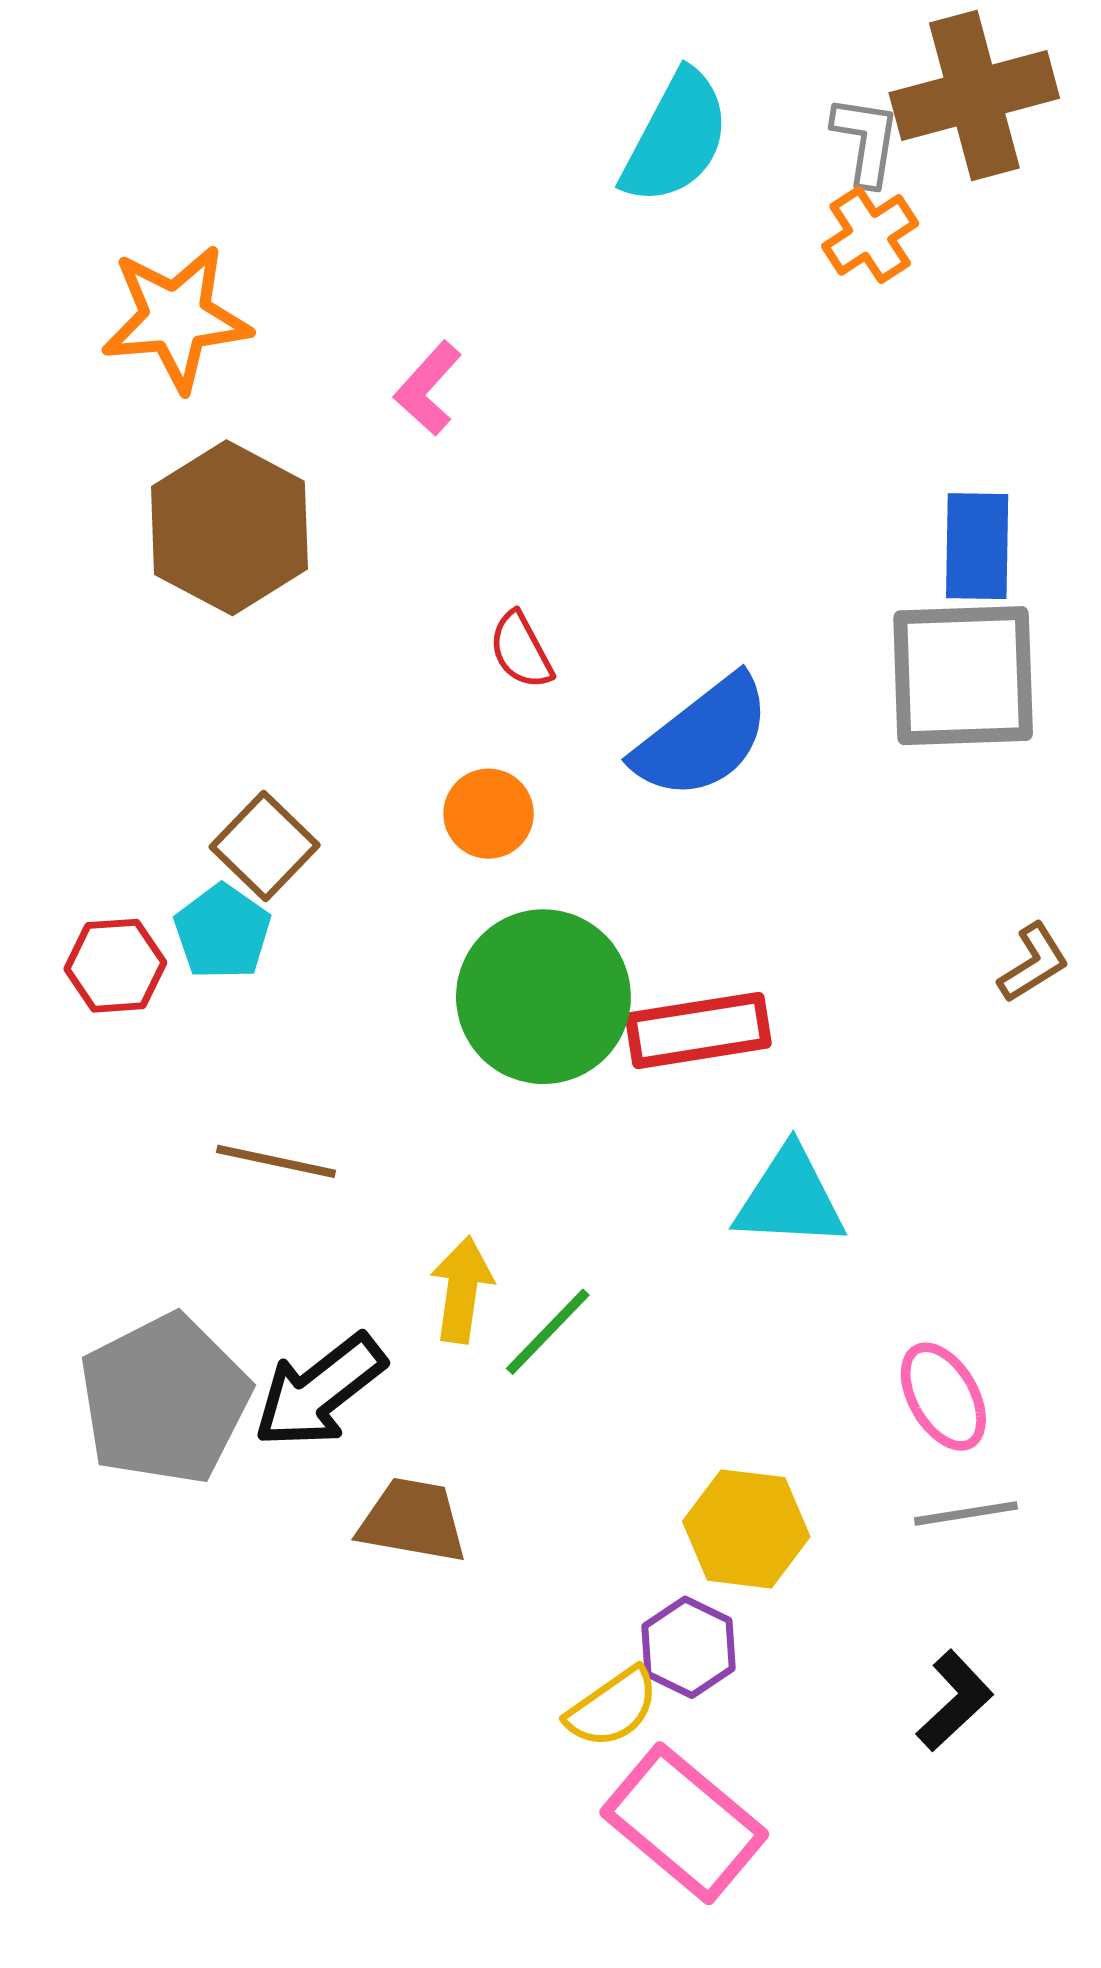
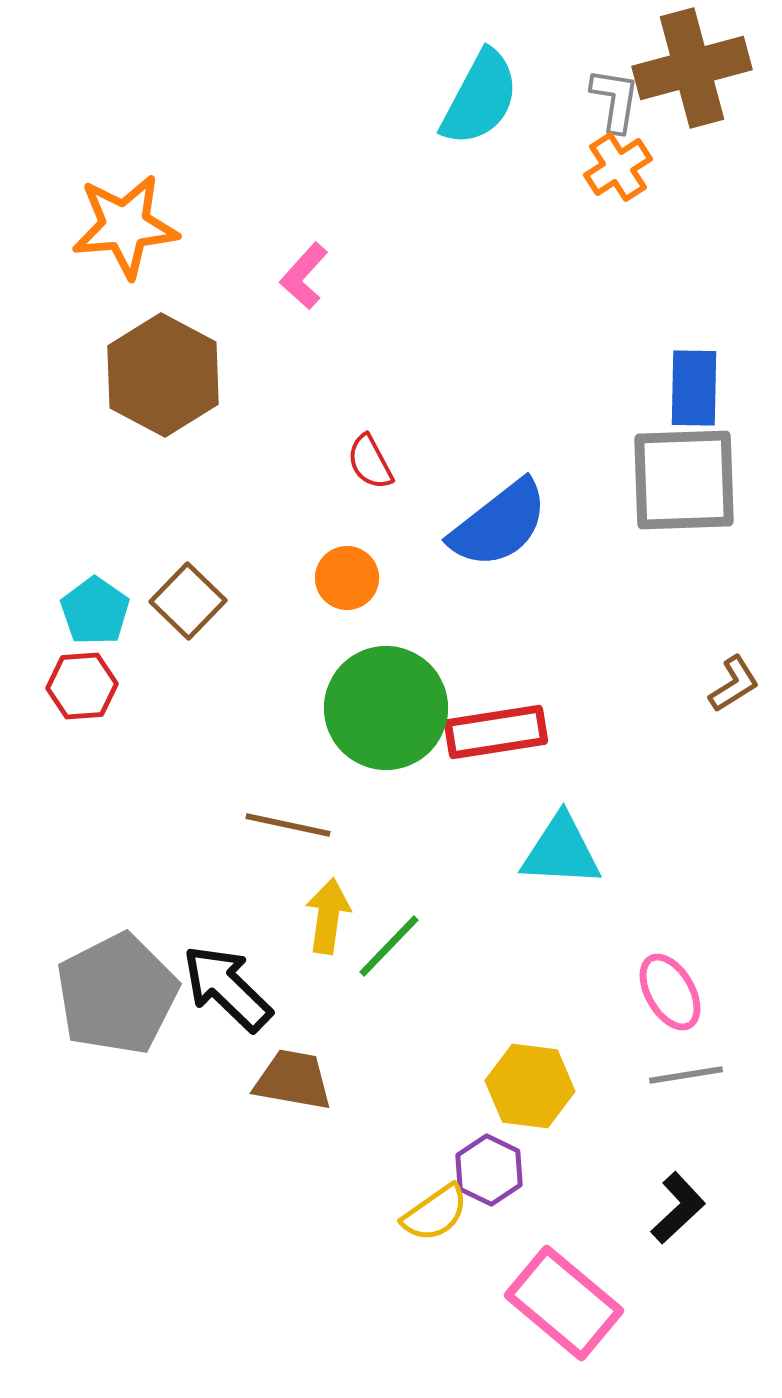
cyan pentagon: (222, 932) -> (95, 611), moved
brown line: (276, 1161) -> (288, 825), moved
black arrow: (320, 1391) -> (227, 988), turned 82
pink rectangle: (684, 1823) -> (564, 1303), moved

